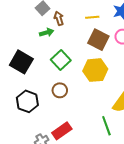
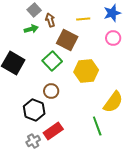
green arrow: (47, 33) -> (31, 29), moved
brown square: (98, 40) -> (67, 40), moved
black hexagon: (27, 101) -> (34, 110), moved

